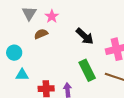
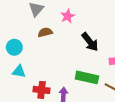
pink star: (52, 16) -> (68, 16), moved
green rectangle: (87, 70) -> (87, 77), turned -60

